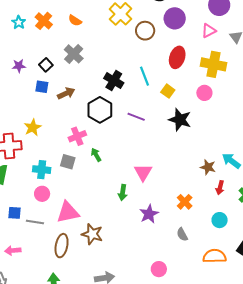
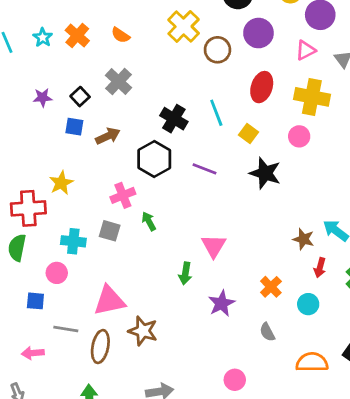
pink circle: (42, 194) -> (57, 273), moved
cyan circle: (220, 220) -> (308, 304), moved
gray line: (35, 222) -> (66, 329), moved

